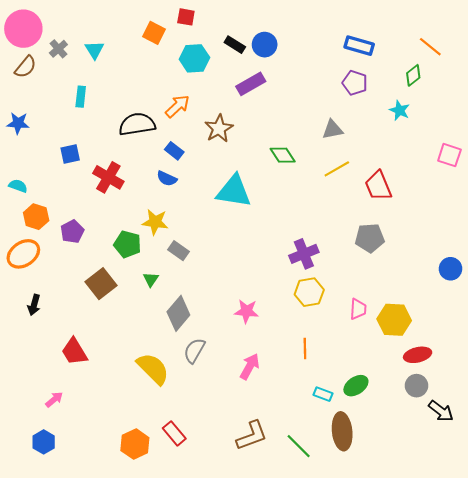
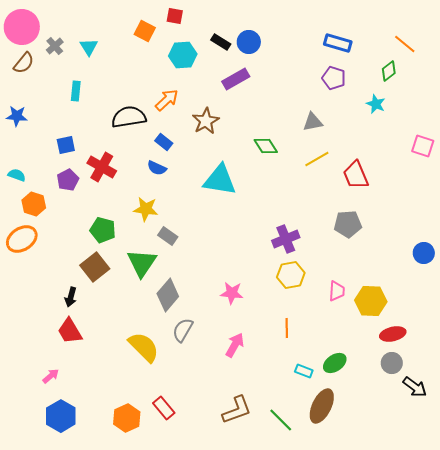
purple pentagon: (72, 232) -> (68, 180), moved
green pentagon: (127, 244) -> (103, 230), moved
green triangle: (151, 279) -> (142, 263), size x2.0
black arrow: (34, 305) -> (71, 297), moved
brown ellipse: (342, 431) -> (322, 406), turned 32
blue hexagon: (44, 442) -> (61, 416), moved, size x1.4

